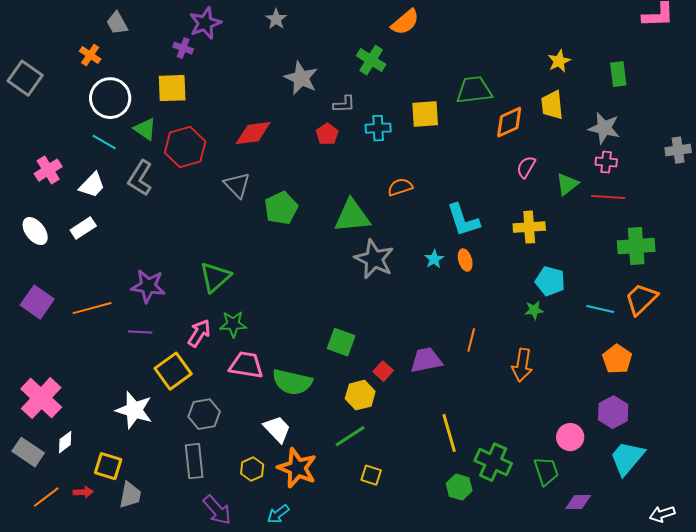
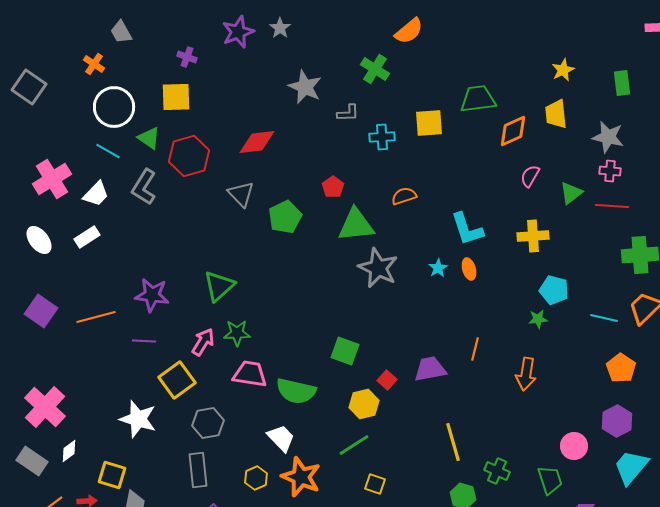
purple star: (205, 23) -> (238, 32), moved
red pentagon: (327, 134) -> (333, 187), moved
pink cross: (48, 170) -> (52, 179), size x1.4
green cross: (493, 462) -> (497, 471), size x0.7

